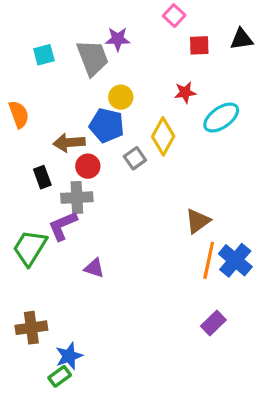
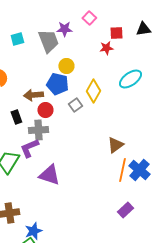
pink square: (174, 16) -> (89, 18), moved
red star: (185, 92) -> (106, 48), moved
purple triangle: (94, 268) -> (49, 175), size x1.6

